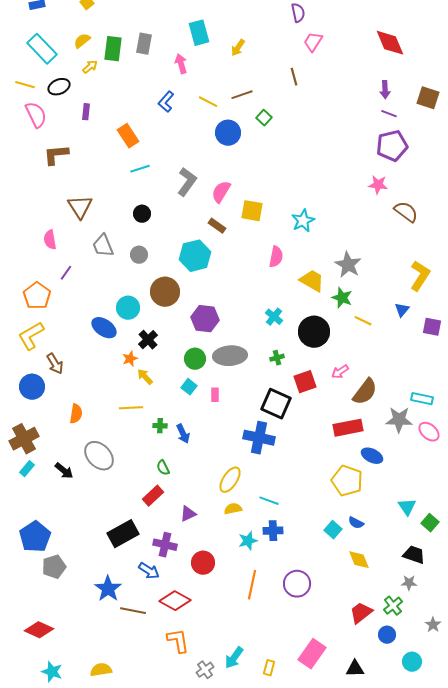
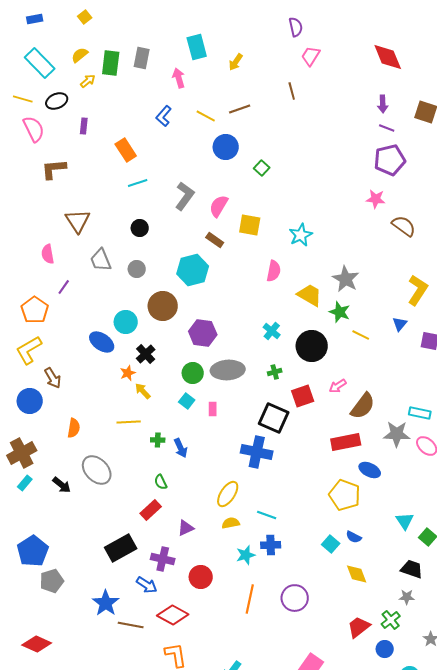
green square: (264, 118) -> (262, 168), moved

